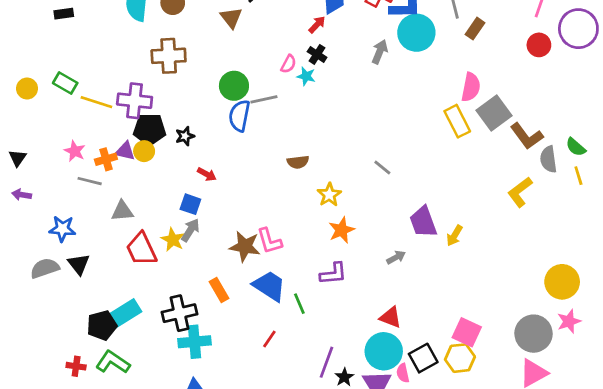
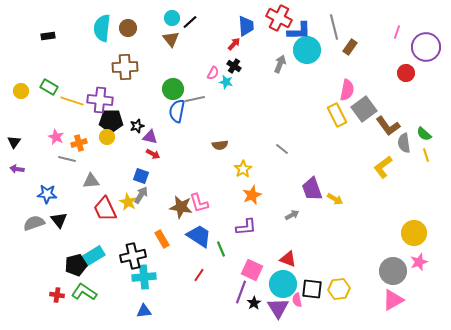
red circle: (539, 45) -> (406, 73), moved
purple triangle: (125, 151) -> (150, 137), moved
yellow arrow: (455, 236) -> (335, 199), turned -91
pink square: (467, 332) -> (252, 270), moved
black square: (423, 358) -> (312, 289), turned 35

